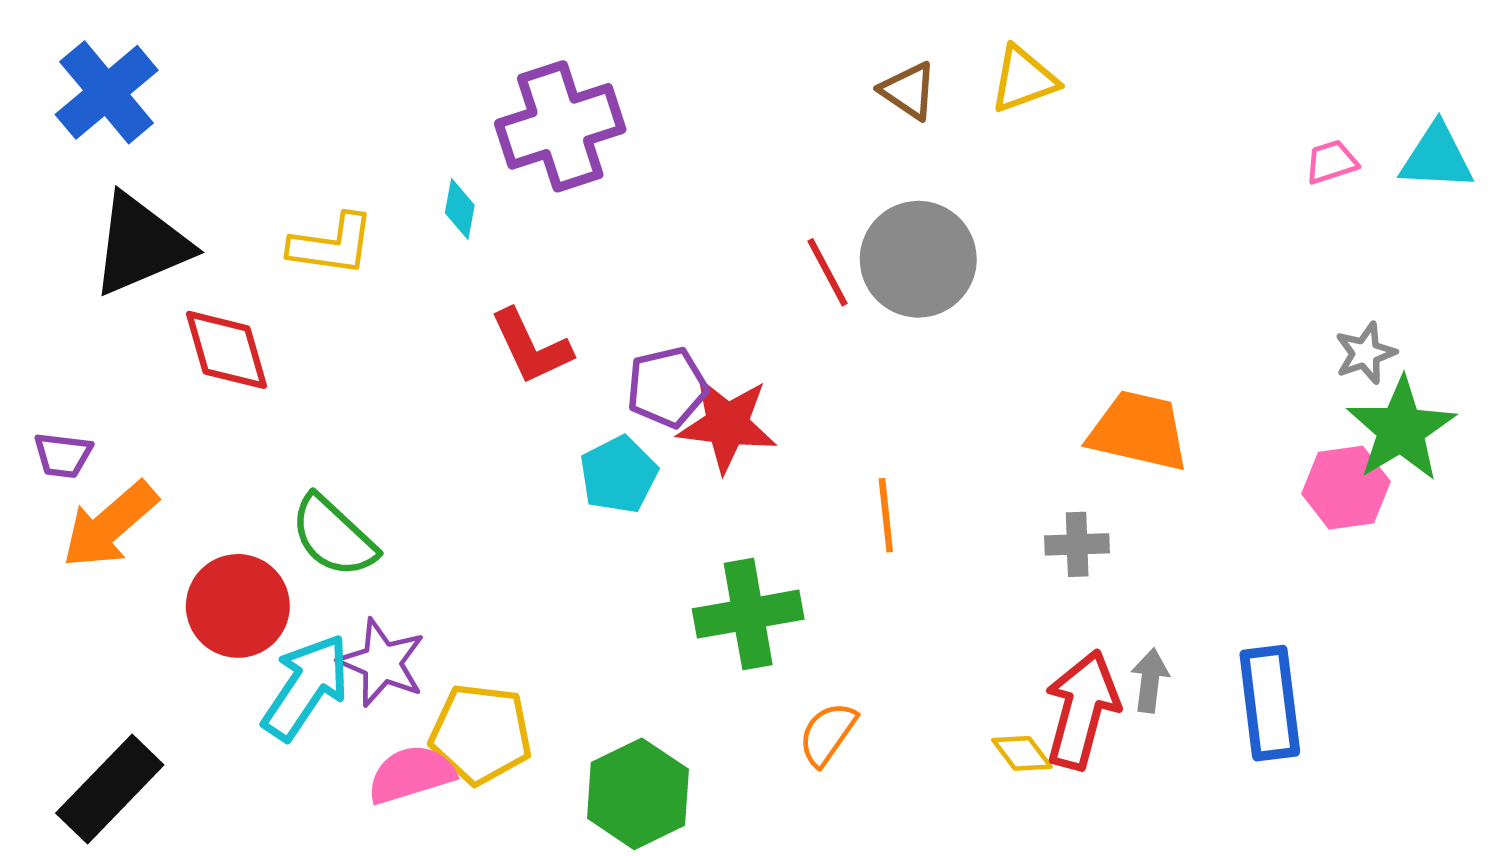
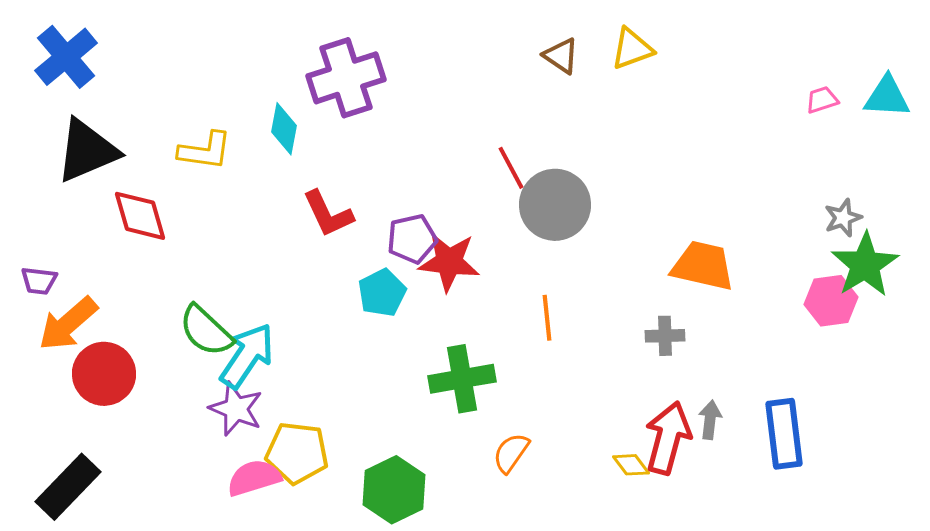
cyan diamond: (460, 209) -> (284, 129), size x1.4
gray circle: (918, 259) -> (555, 205), moved
red circle: (238, 606) -> (104, 374), moved
cyan arrow: (306, 687) -> (247, 356), moved

